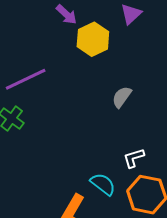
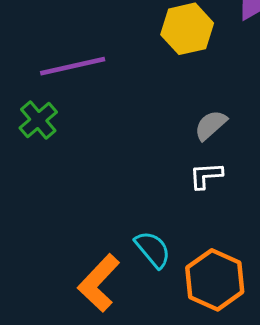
white L-shape: (134, 158) -> (206, 176), moved

